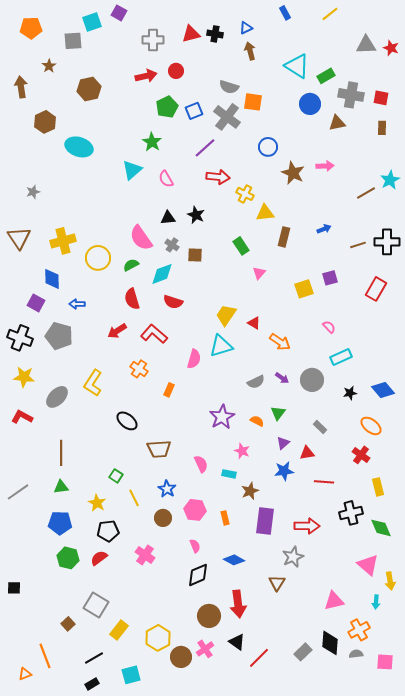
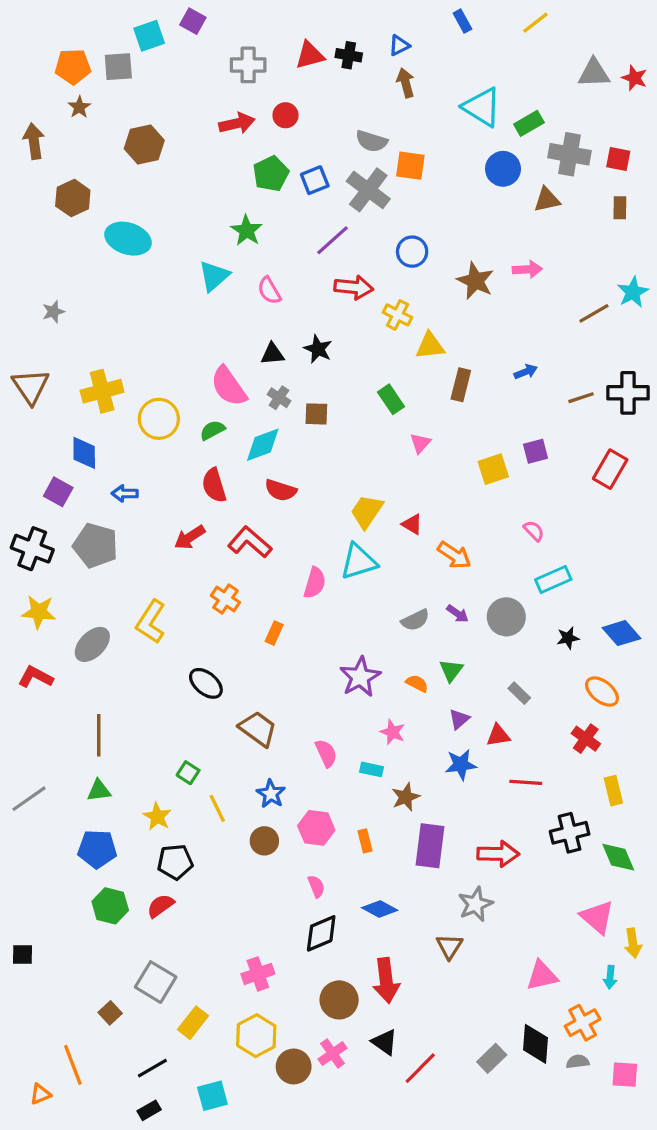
orange pentagon: (31, 28) -> (73, 67), moved
blue circle: (268, 147) -> (412, 252), moved
brown trapezoid: (159, 449) -> (258, 729), turned -140
pink cross: (145, 555) -> (258, 974), moved, turned 36

